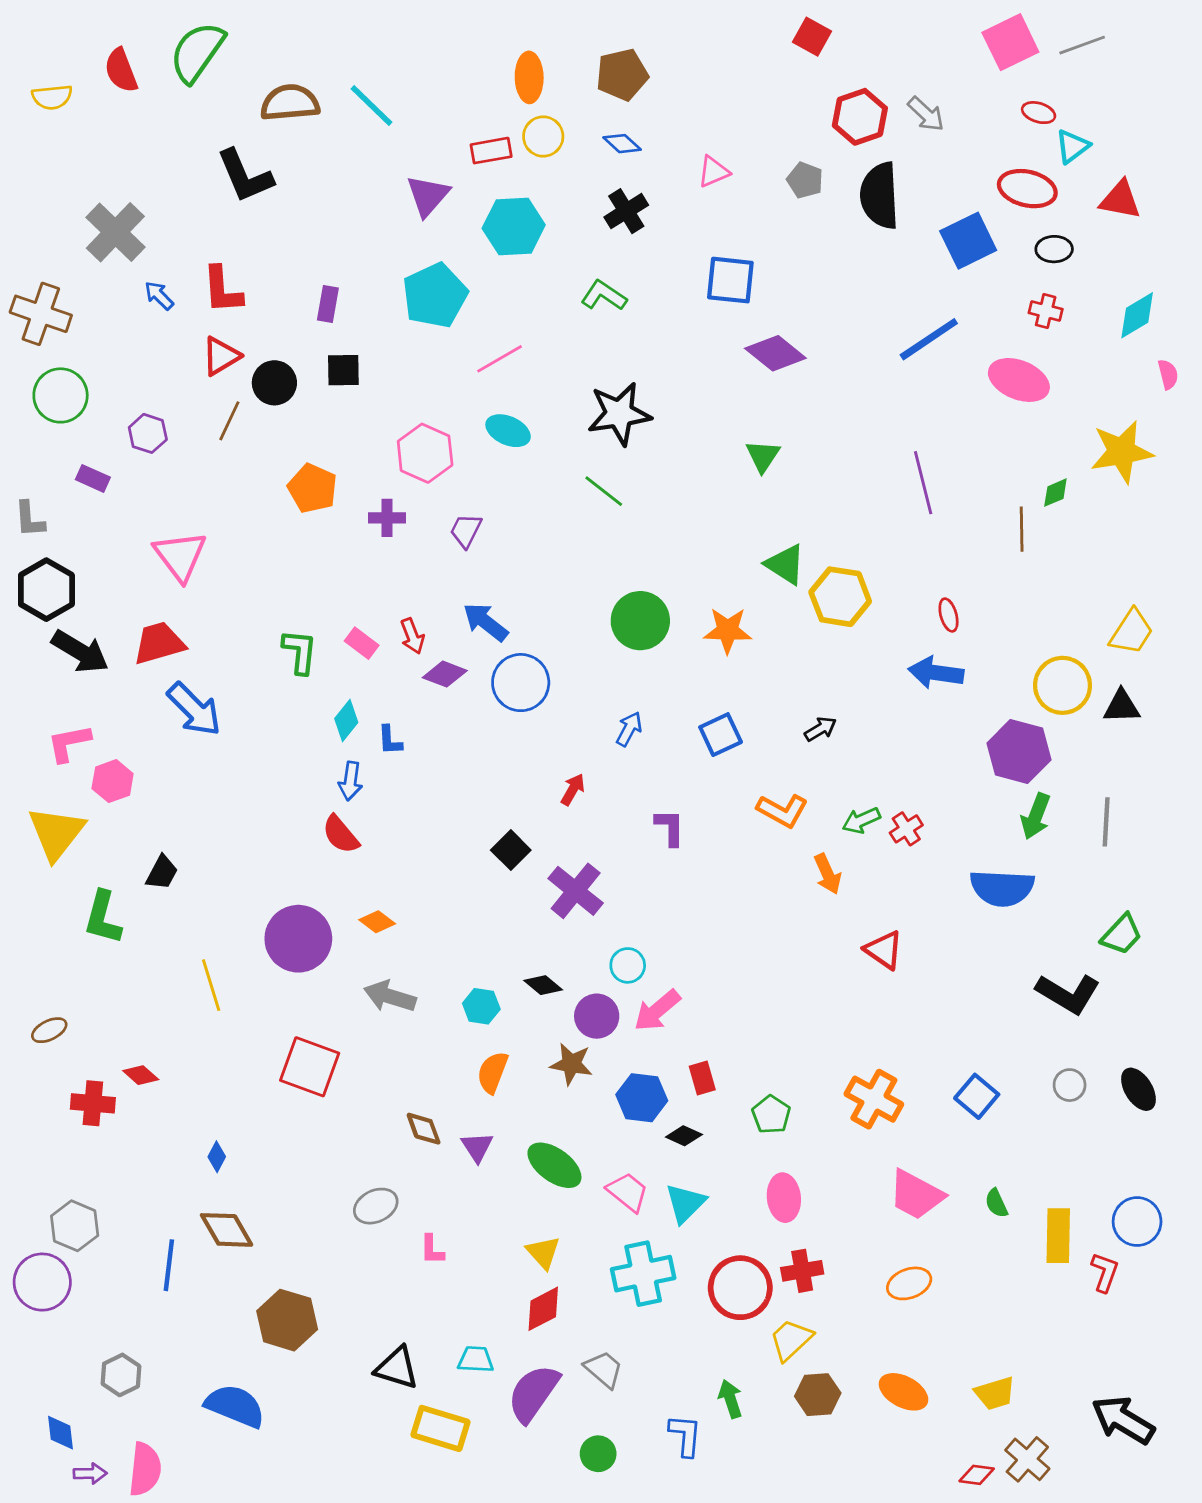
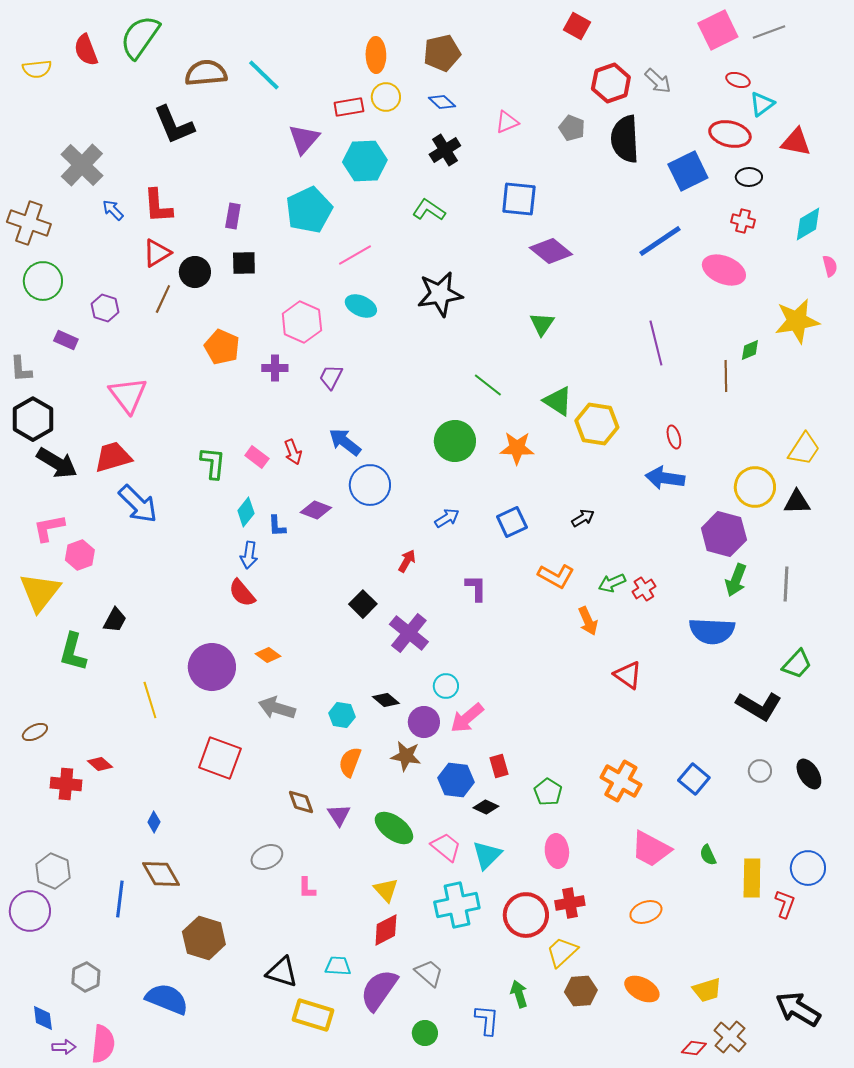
green line: (604, 491) -> (488, 385), moved
purple diamond: (445, 674) -> (316, 510), moved
blue arrow: (629, 729) -> (447, 518), turned 30

